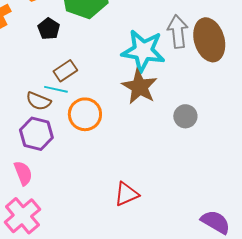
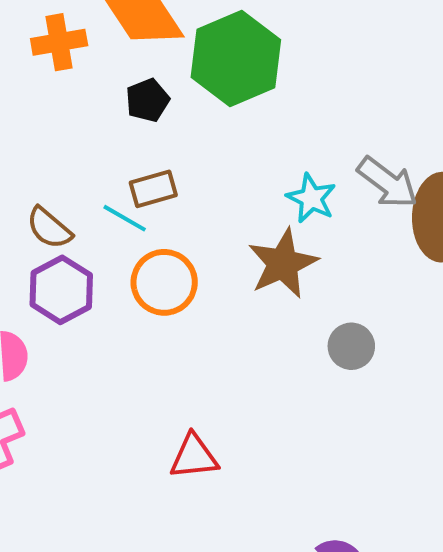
gray arrow: (178, 31) -> (388, 183), turned 116
cyan star: (143, 51) -> (311, 198), size x0.6
brown semicircle: (38, 101) -> (49, 228), moved

